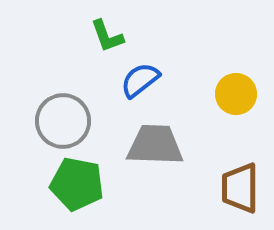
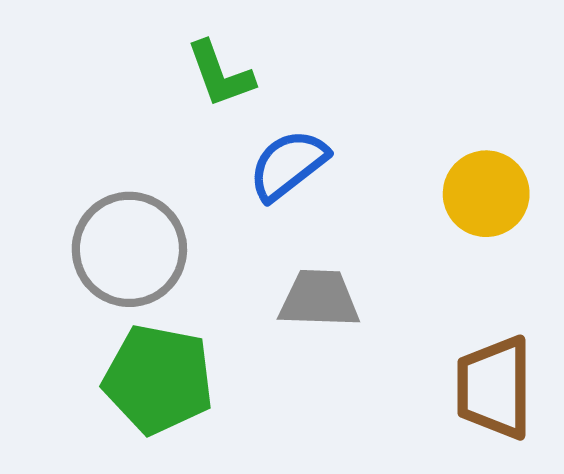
gray trapezoid: (155, 145) -> (319, 299), size x0.7

